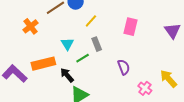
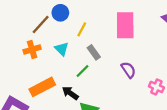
orange cross: (31, 26) -> (32, 50), moved, turned 35
pink rectangle: (131, 27) -> (125, 25), size x1.4
cyan triangle: (67, 44) -> (62, 49), moved

